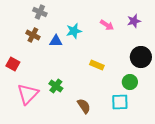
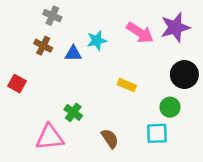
purple star: (134, 21) -> (175, 27), size x1.6
pink arrow: (107, 25) -> (140, 33), size x1.5
pink triangle: (28, 94) -> (50, 137), moved, turned 40

